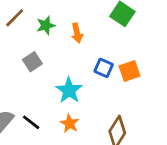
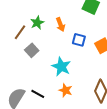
brown line: (15, 18) -> (20, 32), moved
blue square: (104, 68) -> (79, 40), moved

